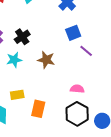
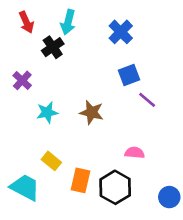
black cross: (22, 37) -> (53, 47), moved
yellow rectangle: (17, 95) -> (51, 161), turned 48
black hexagon: (77, 114) -> (115, 187), moved

